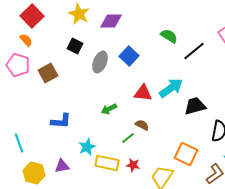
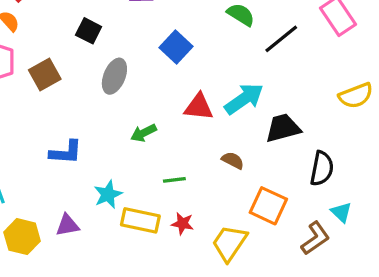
gray ellipse: (100, 62) -> (114, 76), moved
brown semicircle: (142, 125) -> (233, 160), moved
green line: (128, 138) -> (174, 180), turned 32

